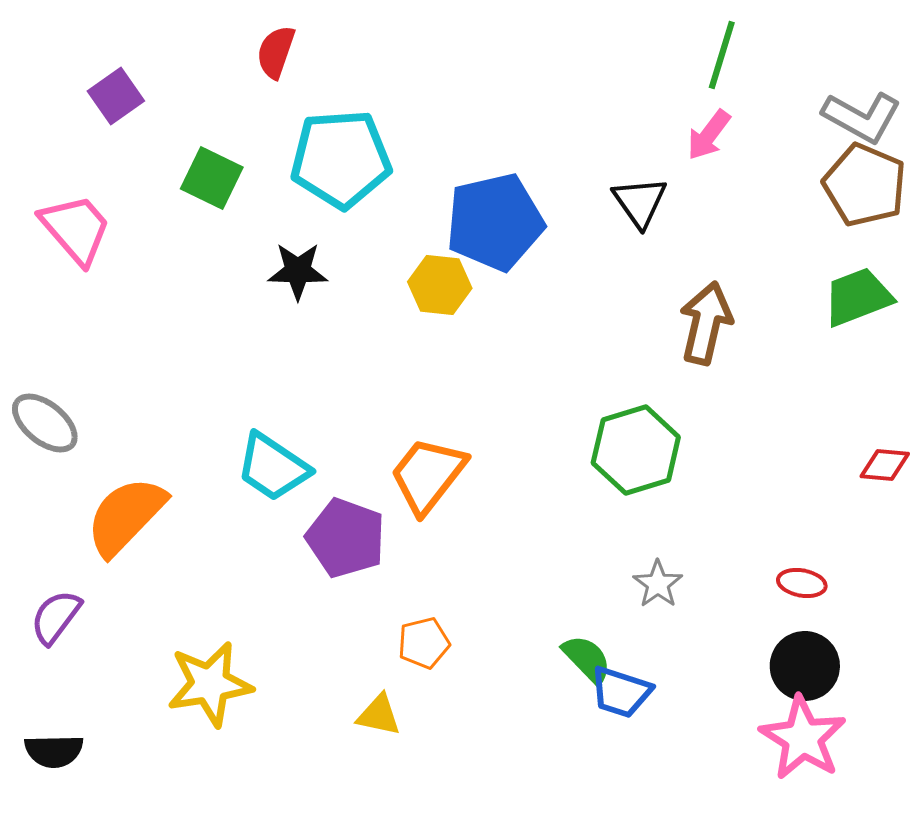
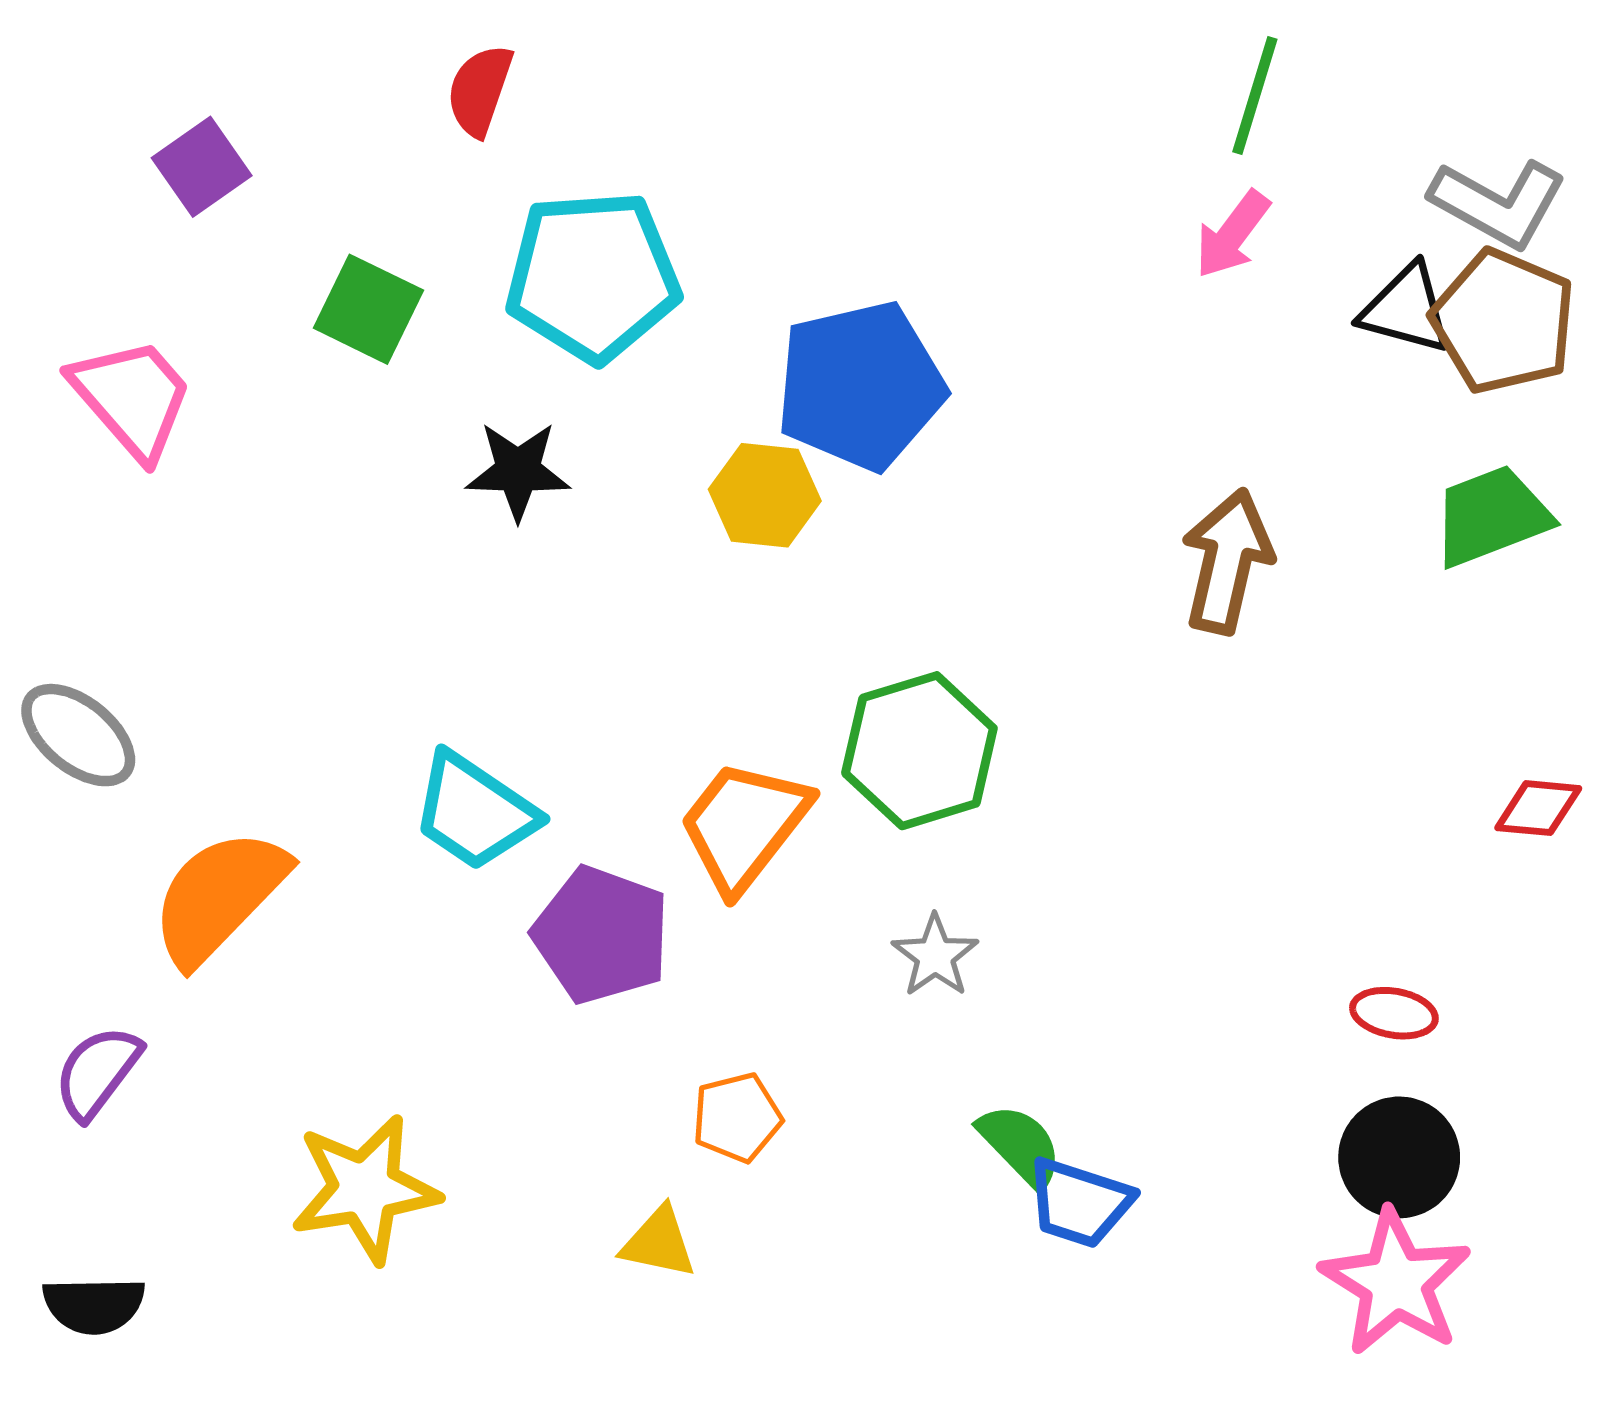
black triangle: (640, 202) -> (1406, 309), moved, turned -40
green hexagon: (636, 450) -> (919, 751), moved
gray star: (658, 584) -> (935, 956), moved

